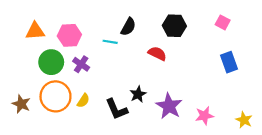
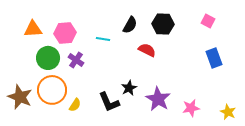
black semicircle: (128, 27) -> (130, 25), moved
yellow semicircle: (83, 101) -> (75, 105), moved
brown star: (21, 104) -> (20, 97), size x1.4

